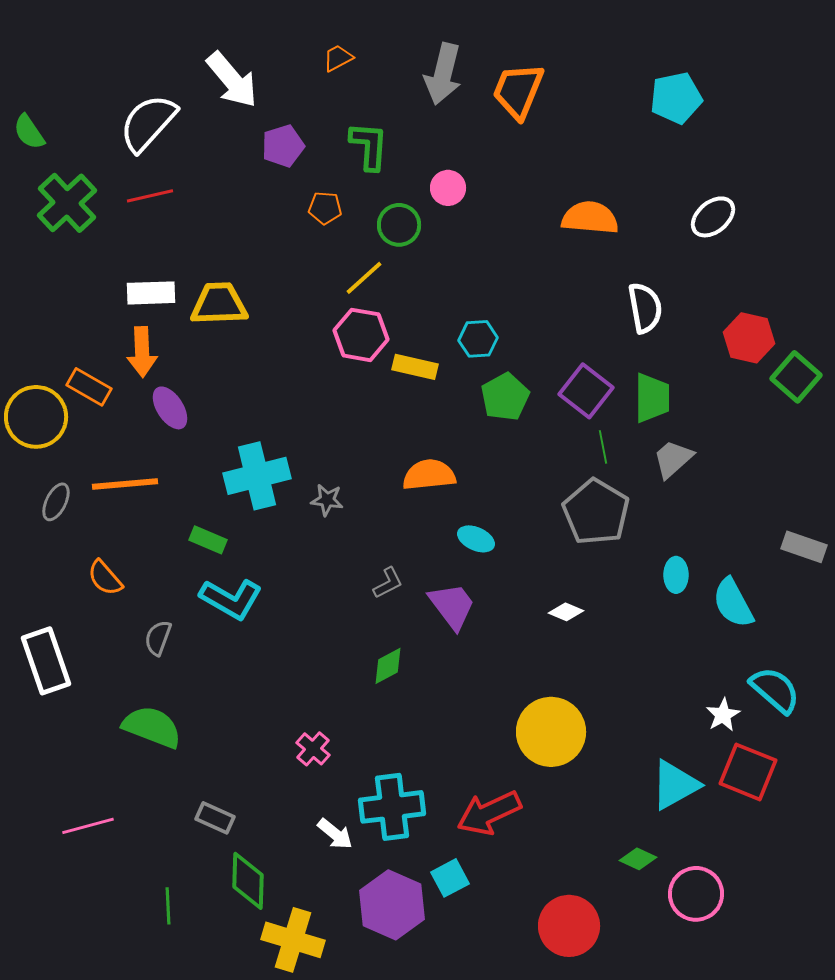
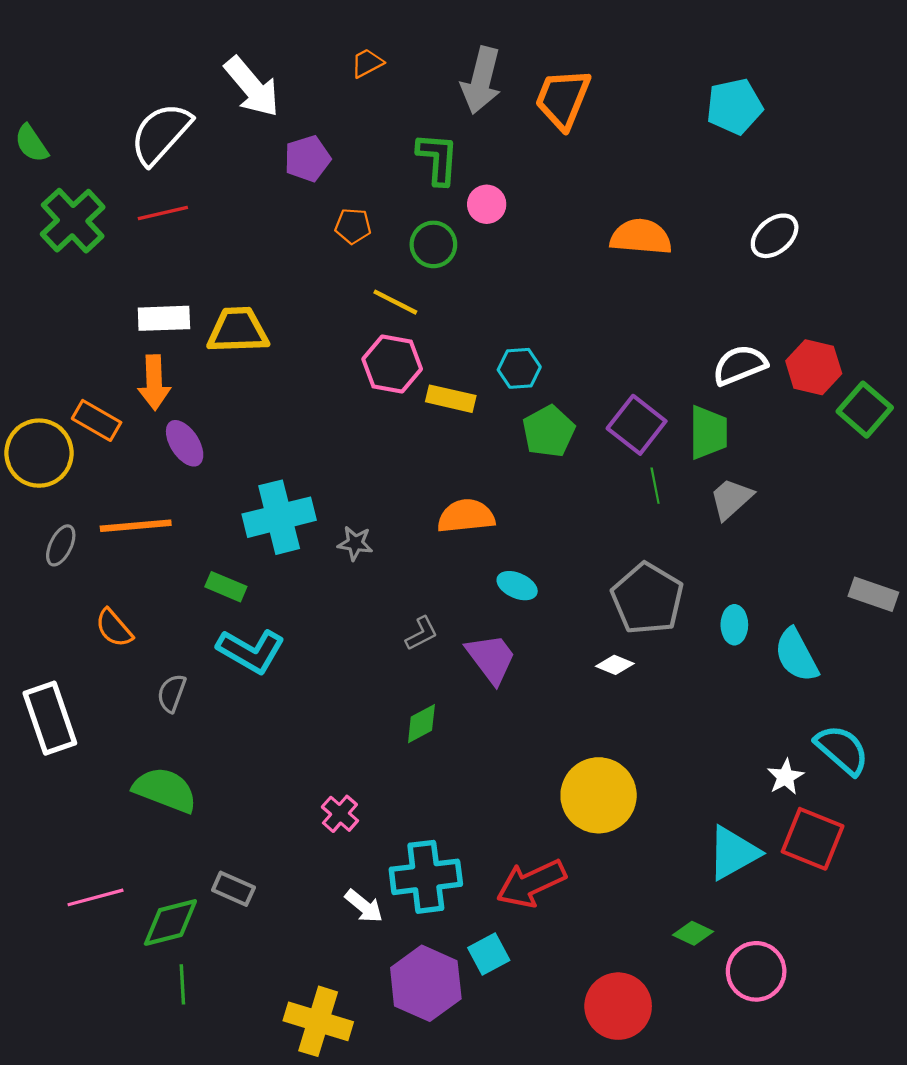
green L-shape: (369, 146) -> (438, 159), moved
yellow line: (364, 278) -> (395, 302), turned 69
white semicircle: (645, 308) -> (740, 365), moved, turned -102
gray pentagon: (596, 512) -> (647, 599), moved
green diamond: (248, 881) -> (170, 922), moved, turned 74

